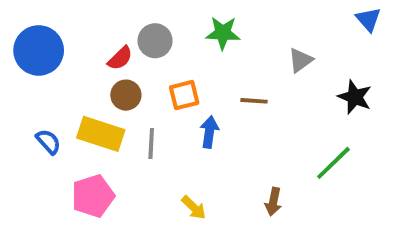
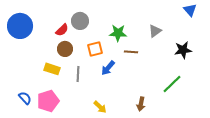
green star: (223, 33) -> (118, 33), moved
black star: (355, 97) -> (183, 50), turned -30
blue arrow: (209, 132) -> (108, 68), turned -147
yellow rectangle: (101, 134) -> (52, 69), size x0.7
blue semicircle: (48, 142) -> (25, 98), moved

